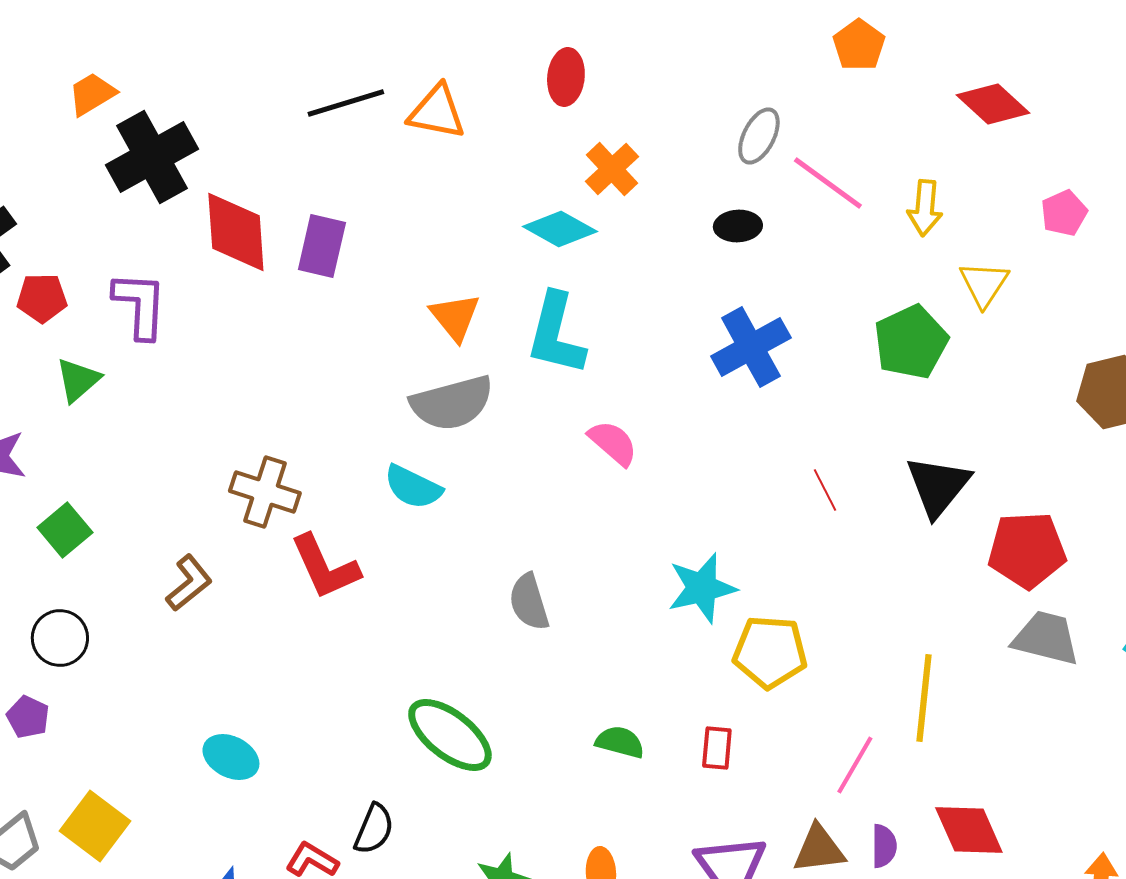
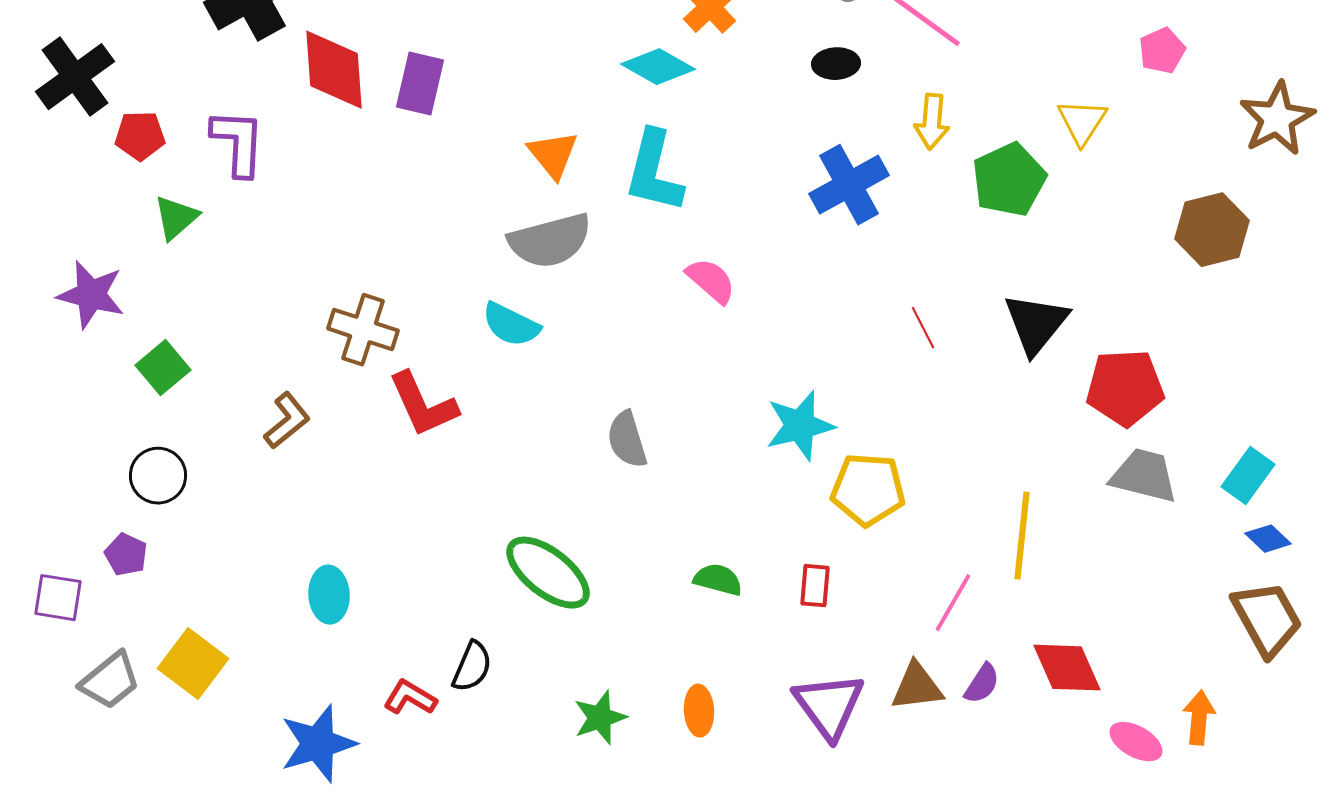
yellow arrow: (925, 208) -> (932, 122), moved
cyan ellipse: (231, 757) -> (329, 595), turned 60
purple semicircle: (884, 846) -> (982, 684), turned 33

